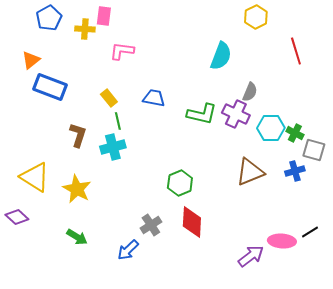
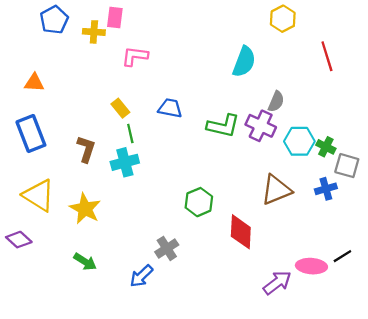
orange triangle: (31, 60) -> (34, 83), moved, turned 42
blue rectangle: (50, 87) -> (31, 134), moved, turned 48
red diamond: (192, 222) -> (241, 232), moved

